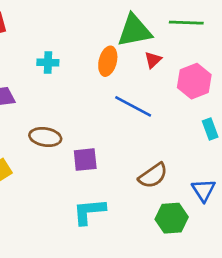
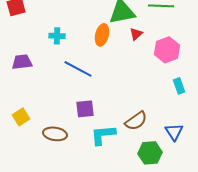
blue line: (133, 106) -> (78, 69), moved
brown ellipse: (45, 137) -> (55, 134), moved
cyan L-shape: (89, 211) -> (103, 135), moved

